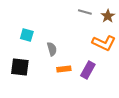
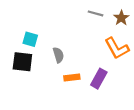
orange L-shape: (104, 43) -> (117, 48), turned 35
black square: (20, 67) -> (22, 62), moved

